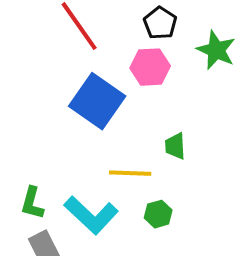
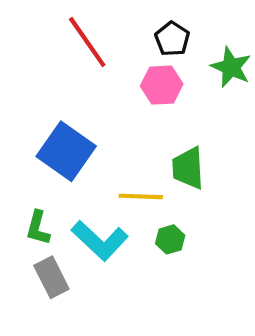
blue square: (97, 101) -> (66, 151), moved
green trapezoid: (175, 146) -> (188, 168), size x1.5

